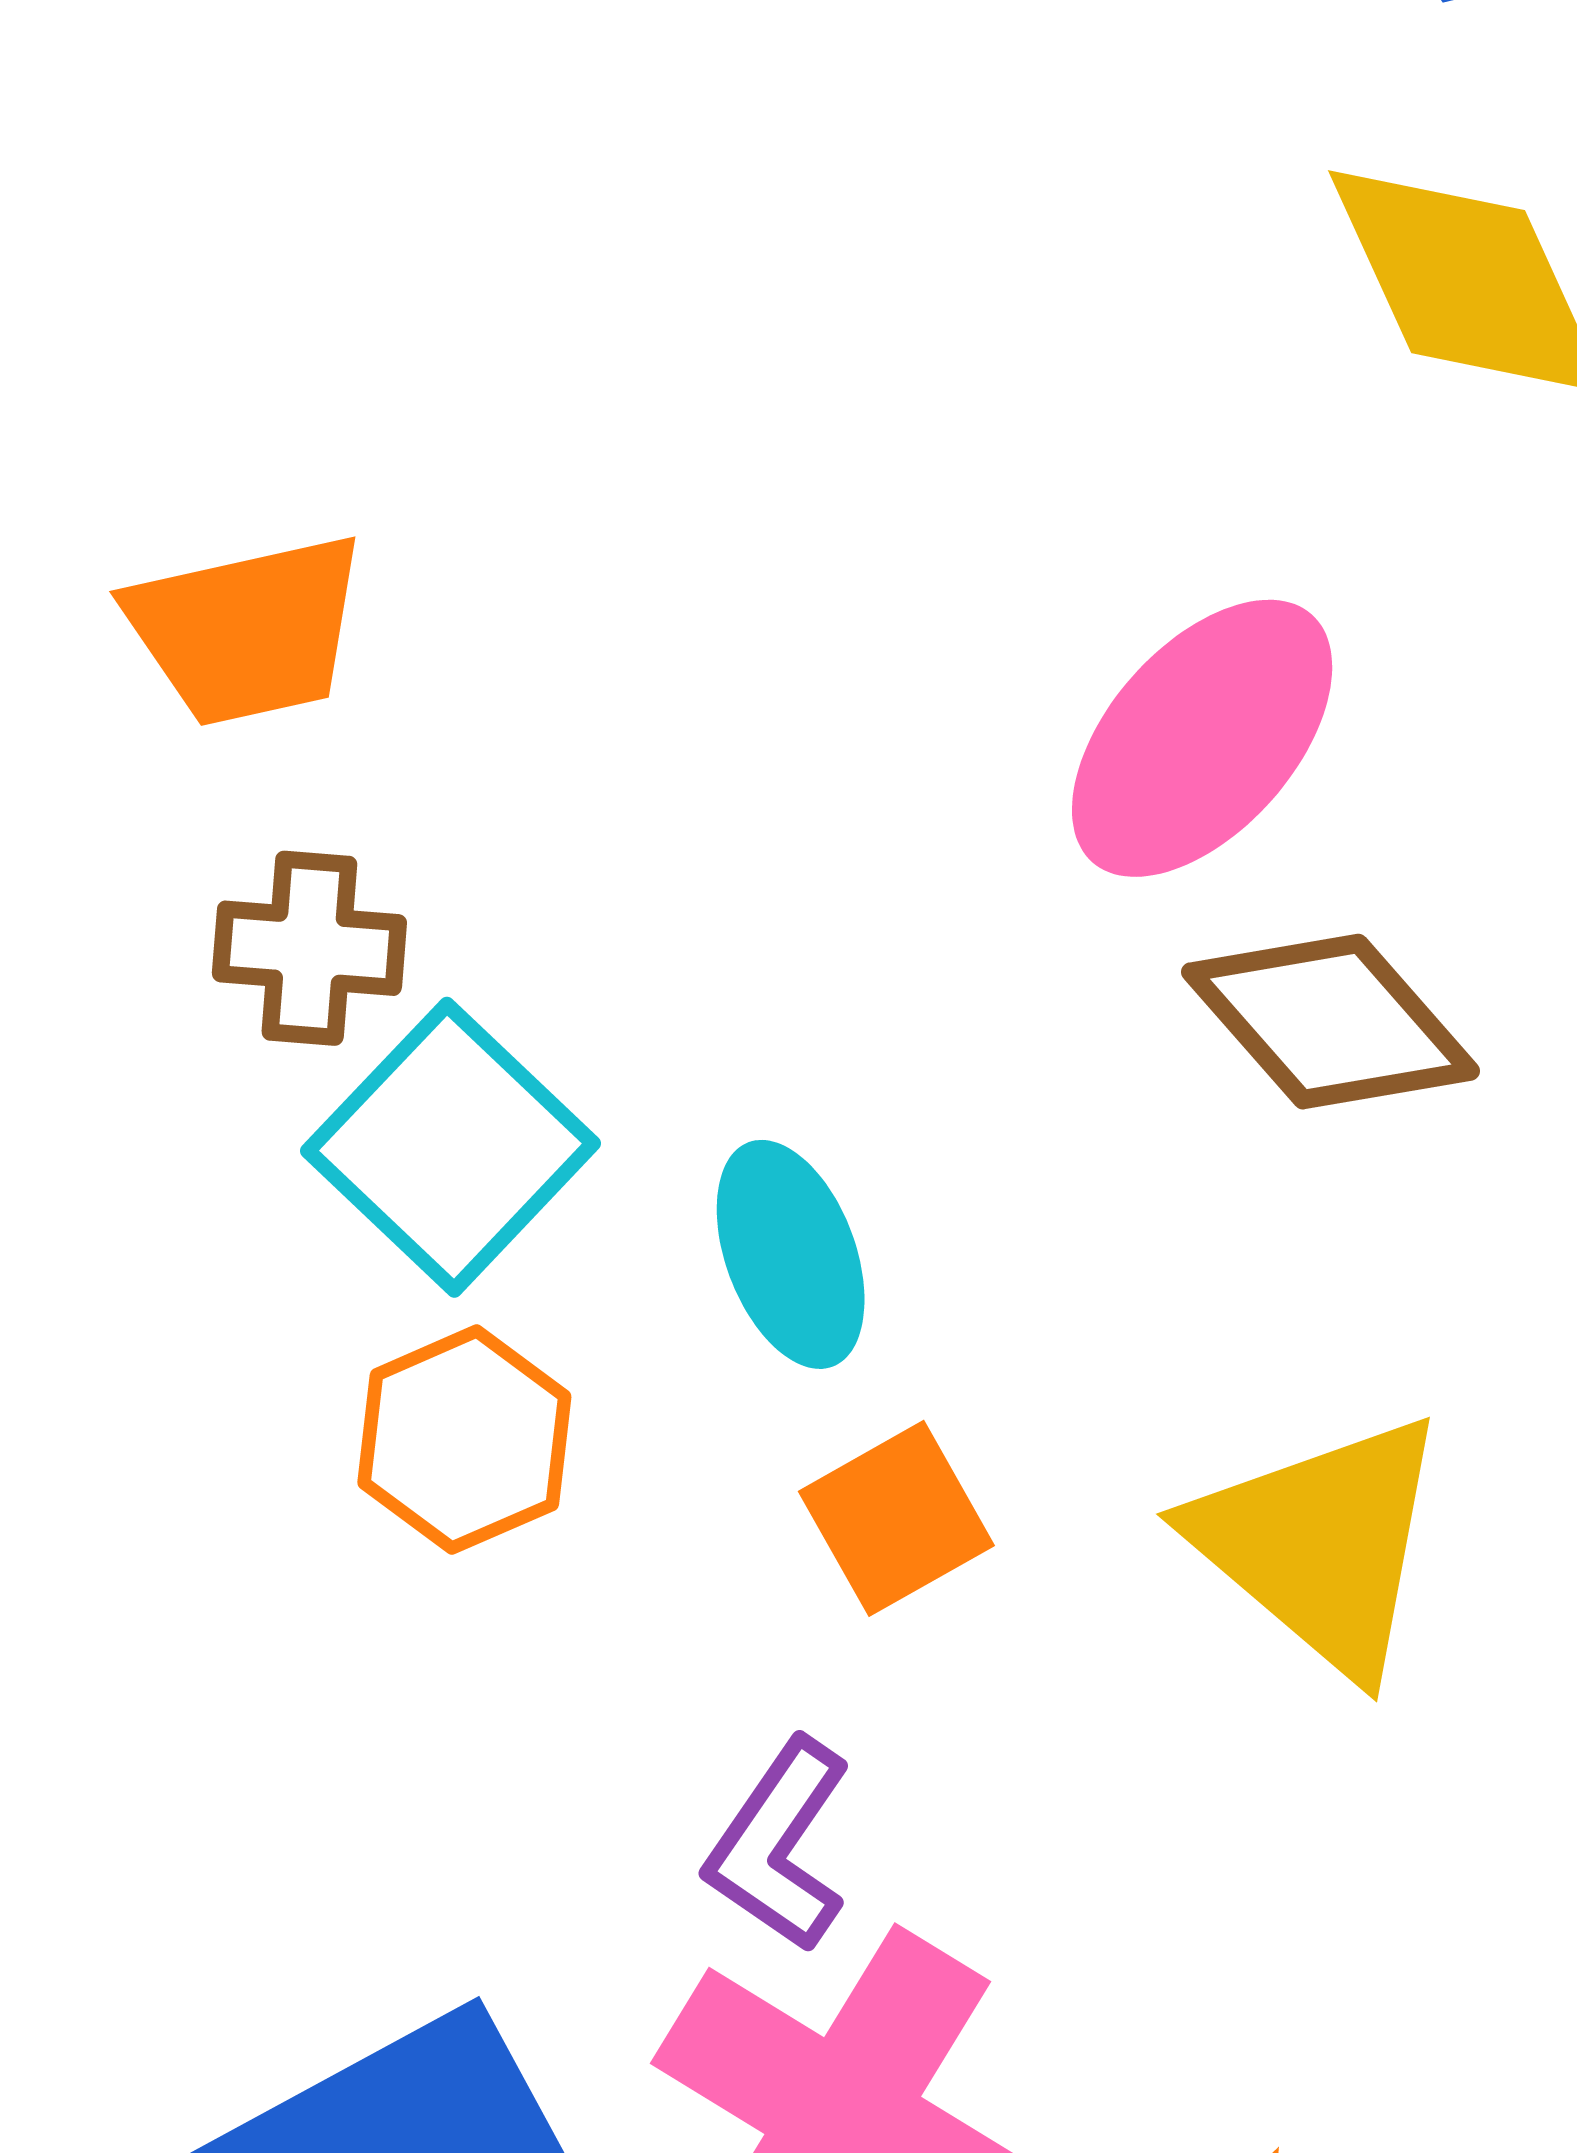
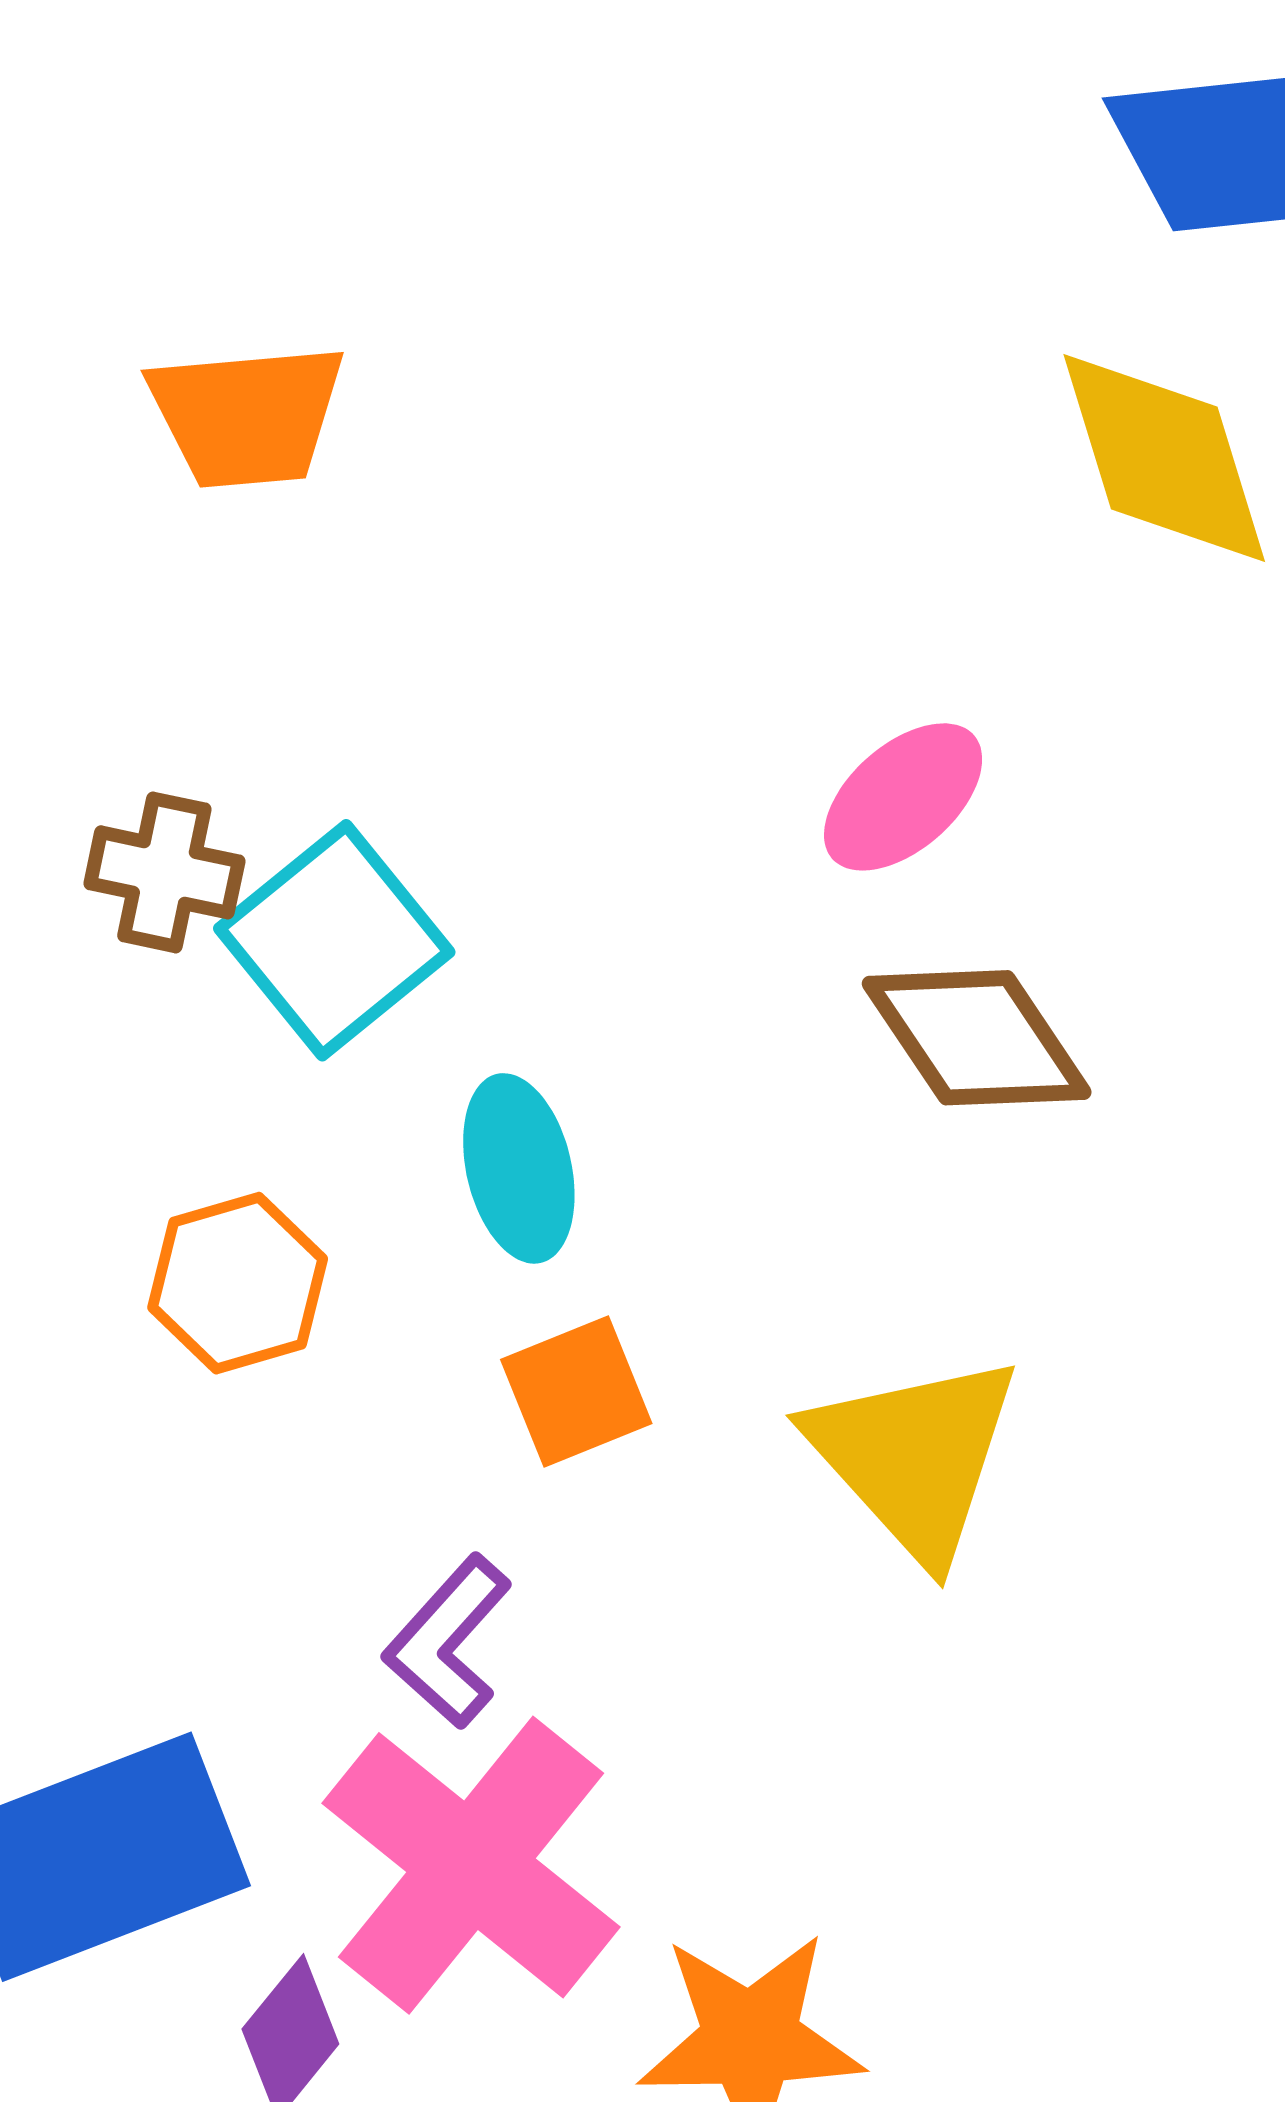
orange trapezoid: (247, 630) -> (247, 415), moved
pink ellipse: (1202, 738) -> (903, 797), size x0.7
cyan square: (451, 1147) -> (334, 940), moved

